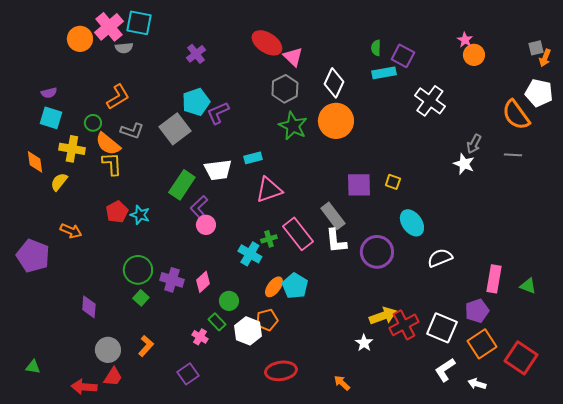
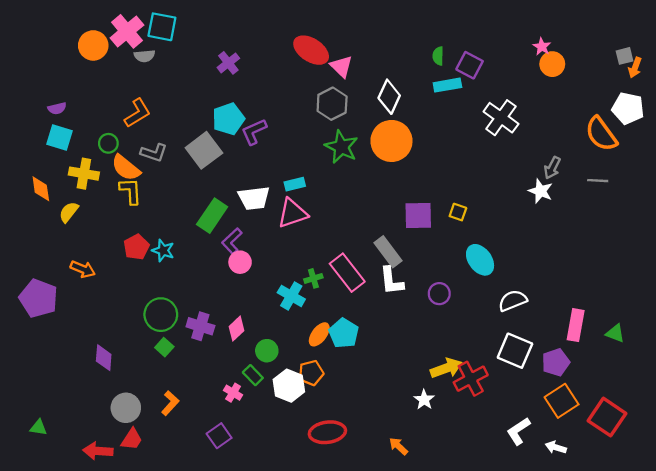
pink triangle: (269, 190) -> (292, 213), moved
purple circle: (377, 252) -> (439, 294), size x0.6
white square: (442, 328) -> (515, 351), moved

